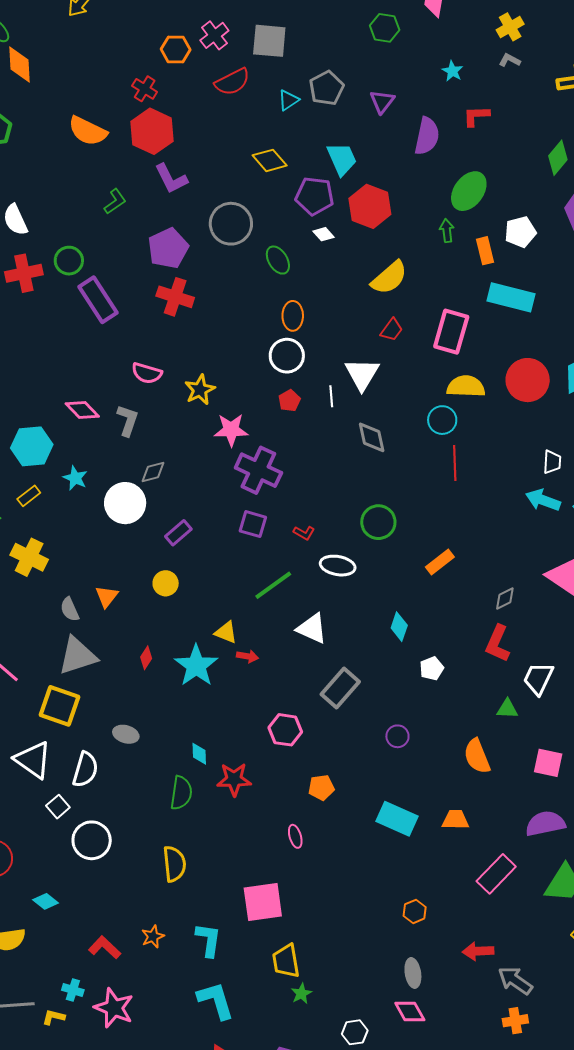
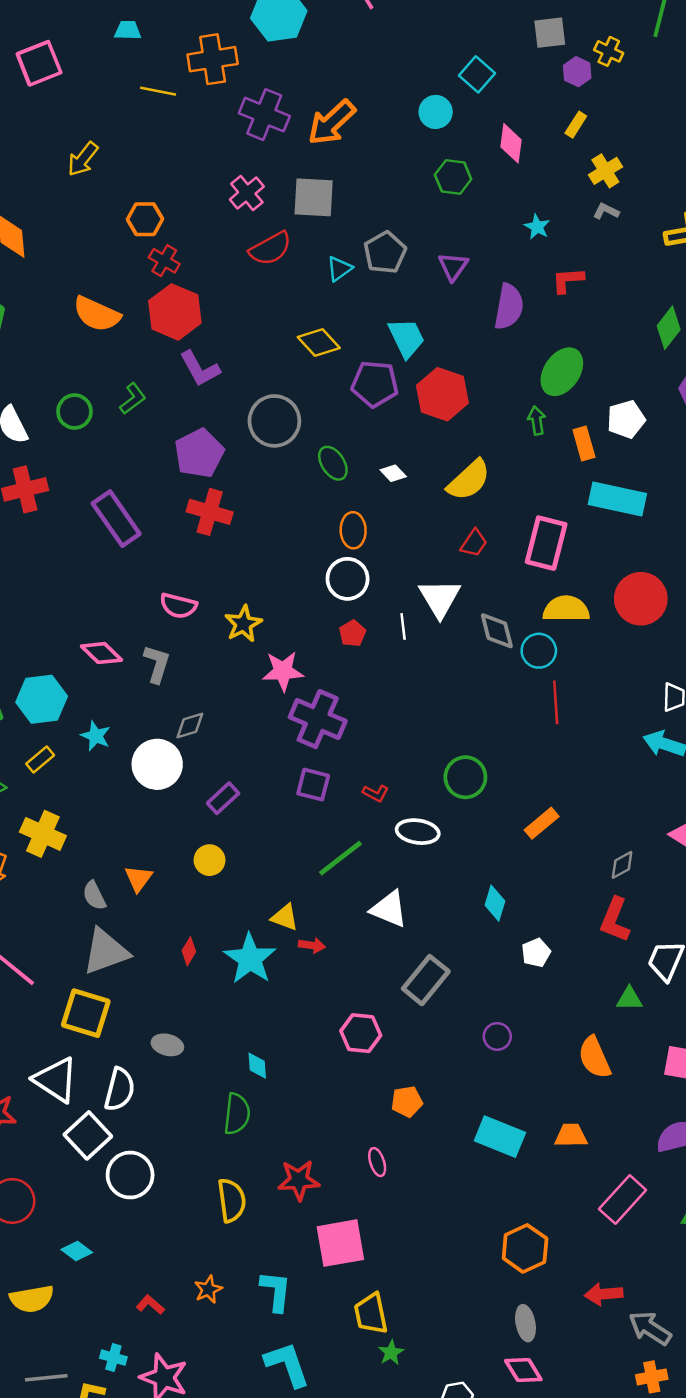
orange hexagon: (176, 49) -> (145, 219), moved
white diamond: (323, 234) -> (393, 473), moved
green circle: (69, 261) -> (75, 412), moved
gray diamond: (372, 437) -> (497, 631), moved
red star: (234, 779) -> (299, 1180), moved
white square: (58, 807) -> (88, 1135), size x1.6
orange hexagon: (415, 911) -> (525, 1248), size x1.6
red L-shape: (105, 948) -> (150, 1305), size x0.7

